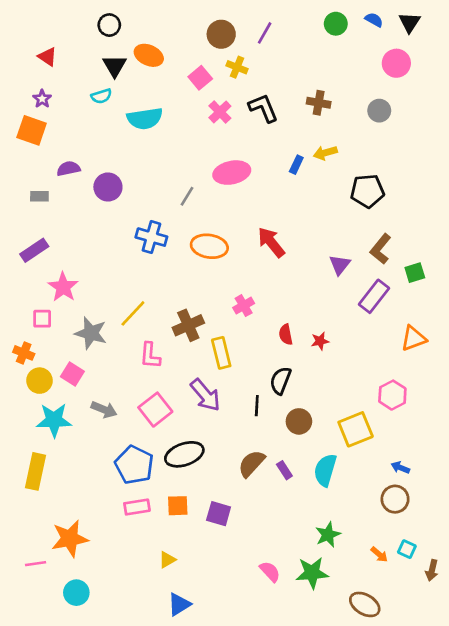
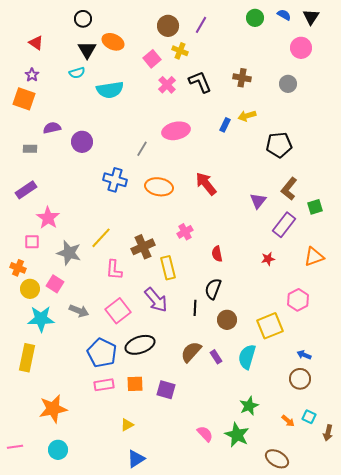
red star: (320, 341) -> (268, 259), moved
pink line: (36, 564) -> (15, 447), moved
green star: (312, 573) -> (237, 435), turned 30

